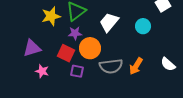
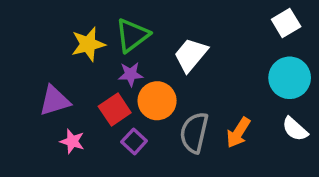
cyan circle: (143, 26) -> (290, 78), moved, size x1.5
red square: (66, 53) -> (115, 110), turned 30
gray semicircle: (111, 66) -> (194, 133), turned 110
purple square: (77, 71) -> (134, 141), turned 32

